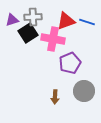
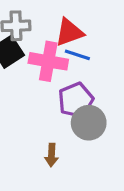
blue line: (87, 22) -> (77, 55), moved
gray circle: (84, 91) -> (89, 123), moved

